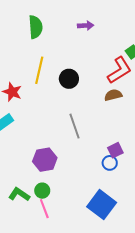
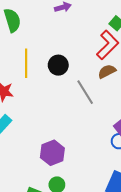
gray line: (75, 126) -> (85, 92), moved

